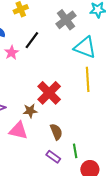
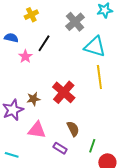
brown star: (30, 111) -> (33, 99), moved
green line: (75, 151) -> (92, 146), turned 32
purple rectangle: (53, 157) -> (60, 148), moved

